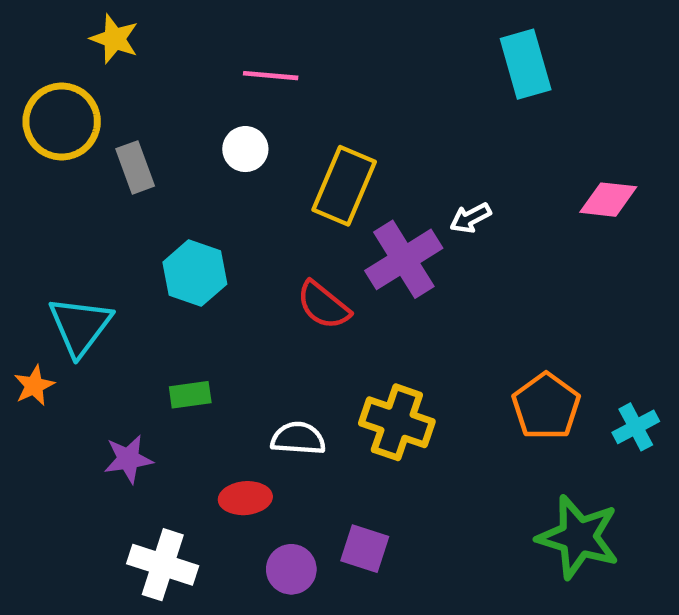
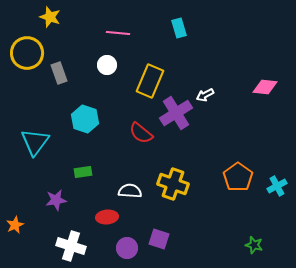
cyan rectangle: (526, 64) -> (179, 28), moved, size x0.7
orange star: (34, 386) -> (15, 225), moved
green star: (578, 537) -> (254, 245), moved, size x0.5

